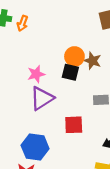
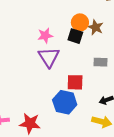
purple triangle: (42, 98) -> (49, 57), turned -35
blue hexagon: (35, 147) -> (65, 102), moved

